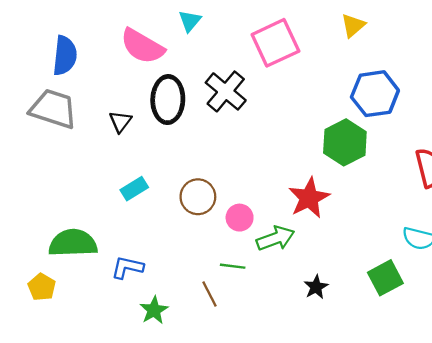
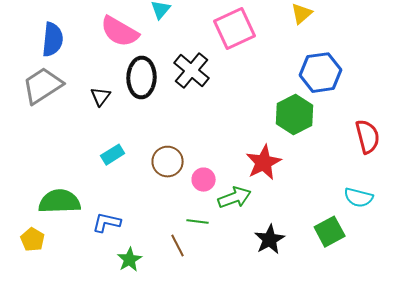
gray trapezoid: (53, 109) -> (43, 86), turned -51
black star: (316, 287) -> (270, 240), size x1.4

